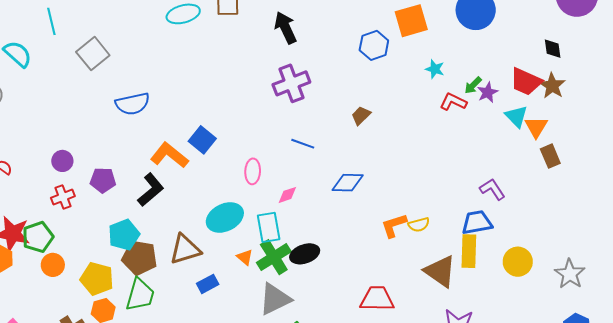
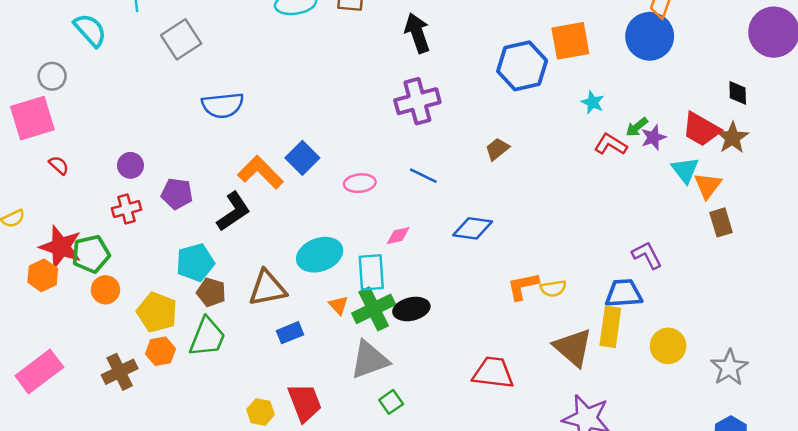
blue hexagon: (374, 45) -> (522, 66), size x1.4
pink ellipse: (253, 171) -> (360, 183), moved, turned 75
brown pentagon: (139, 258) -> (211, 292), size x0.7

